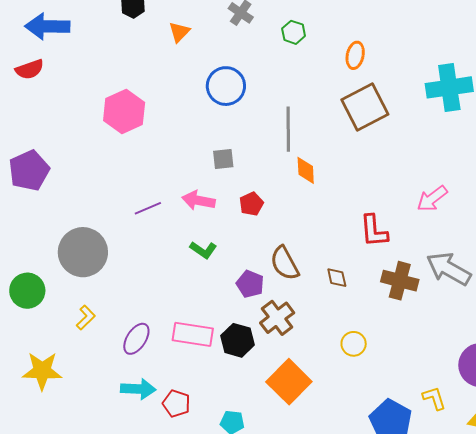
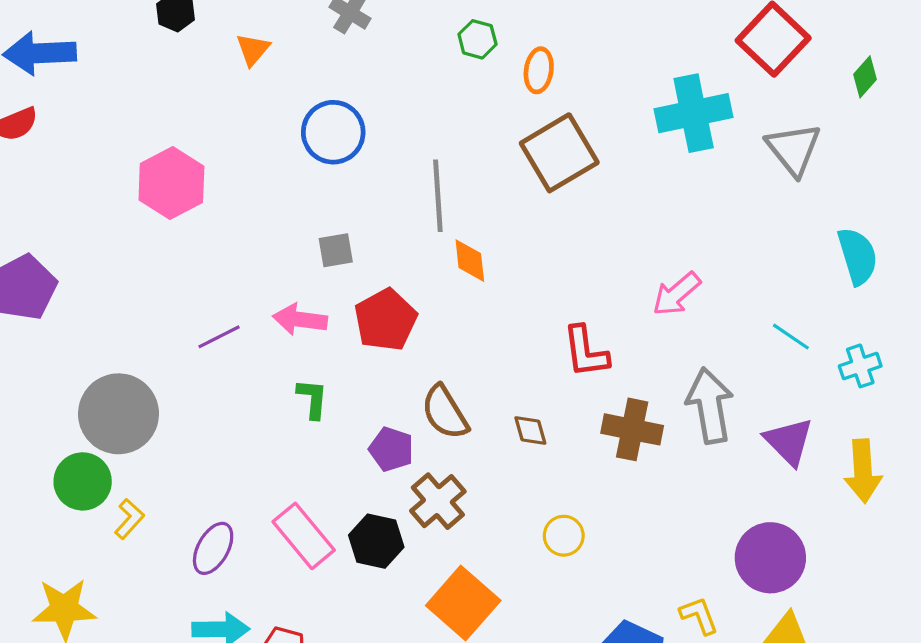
green hexagon: (294, 32) -> (477, 39), moved
red pentagon: (251, 204) -> (386, 320), size x1.6
green L-shape: (203, 250) -> (312, 399), turned -116
gray arrow: (449, 269) -> (710, 406), turned 54
green circle: (27, 291) -> (83, 481), moved
pink rectangle: (193, 334) -> (304, 536), turned 45

